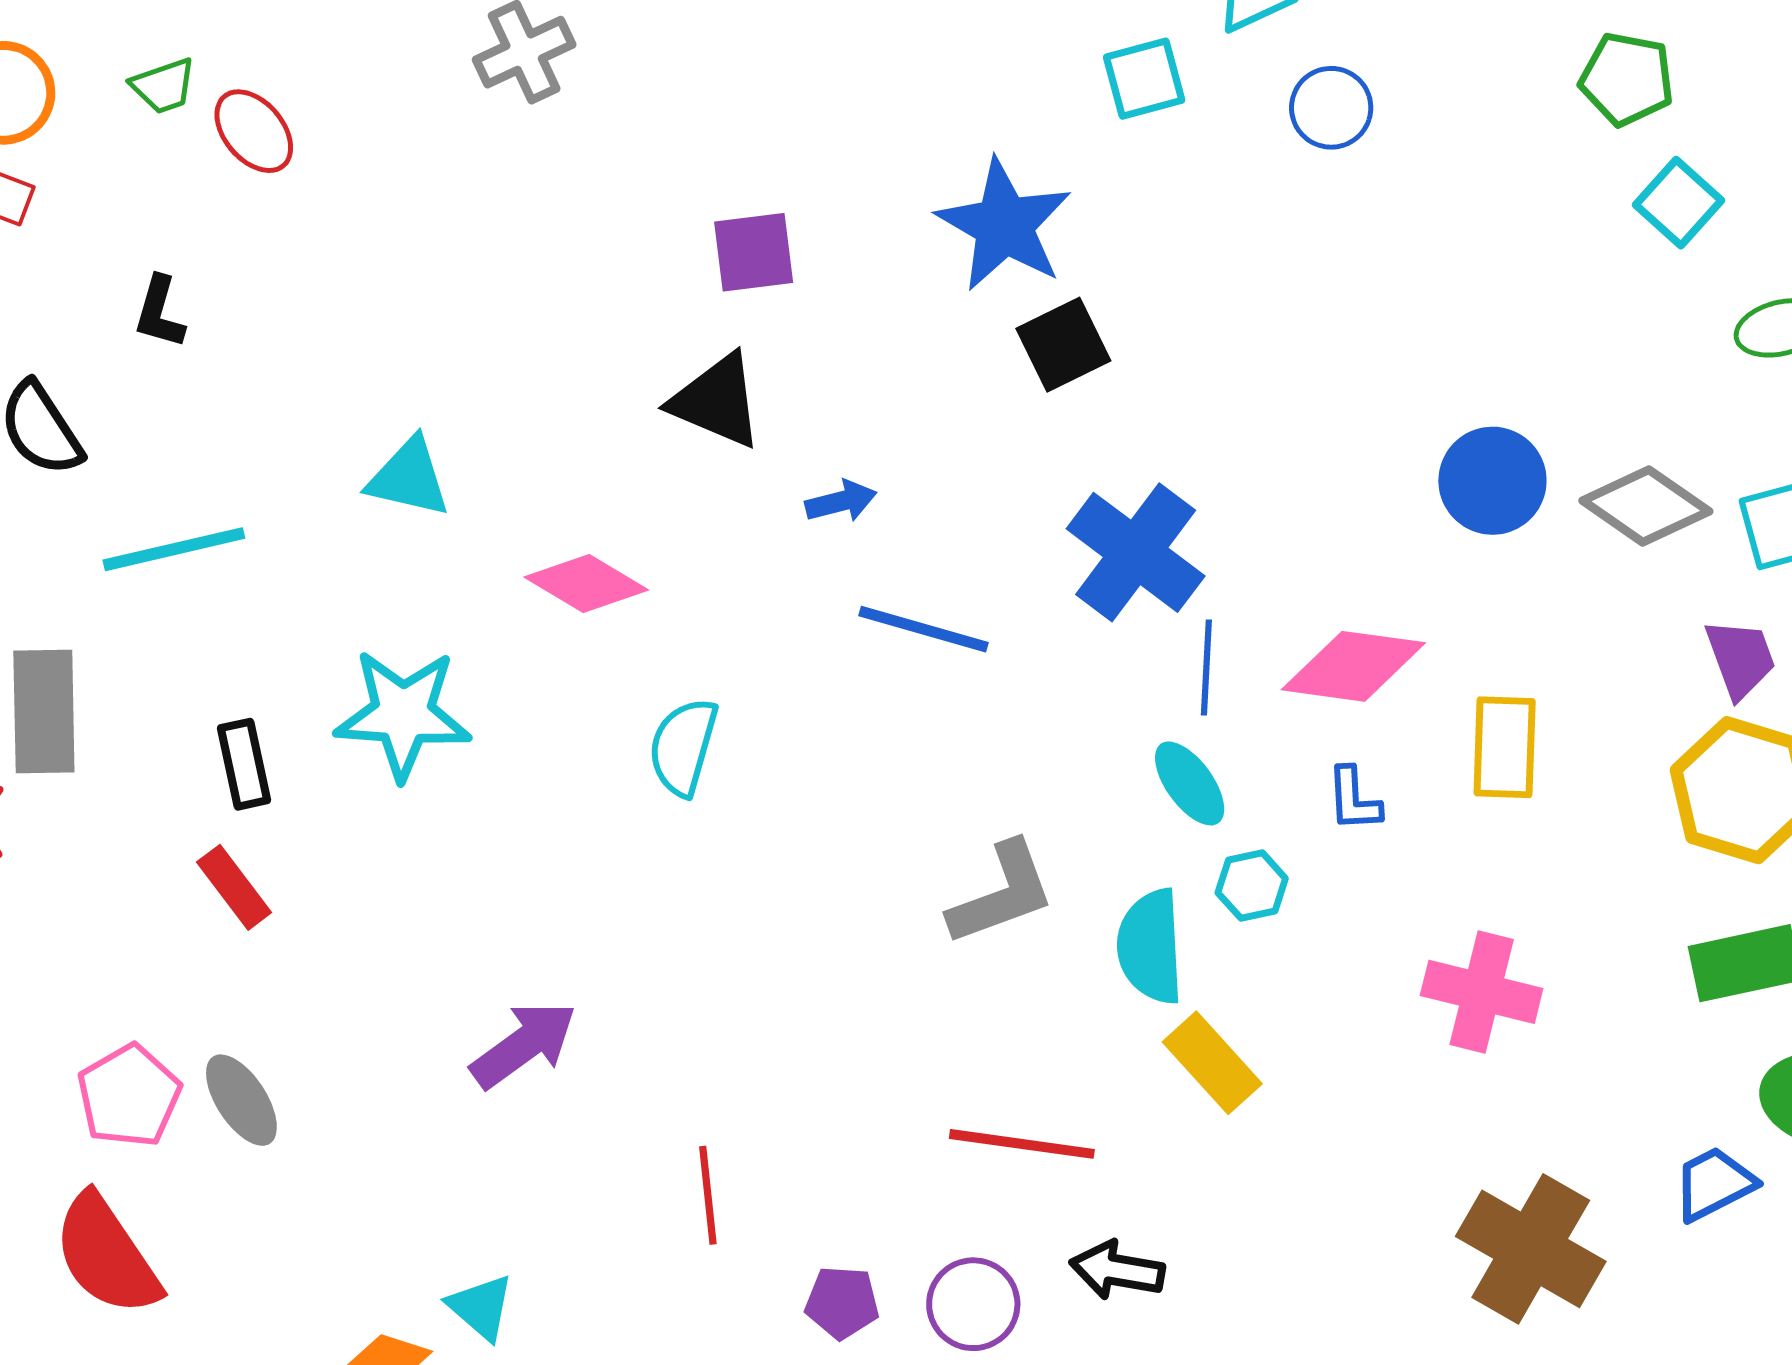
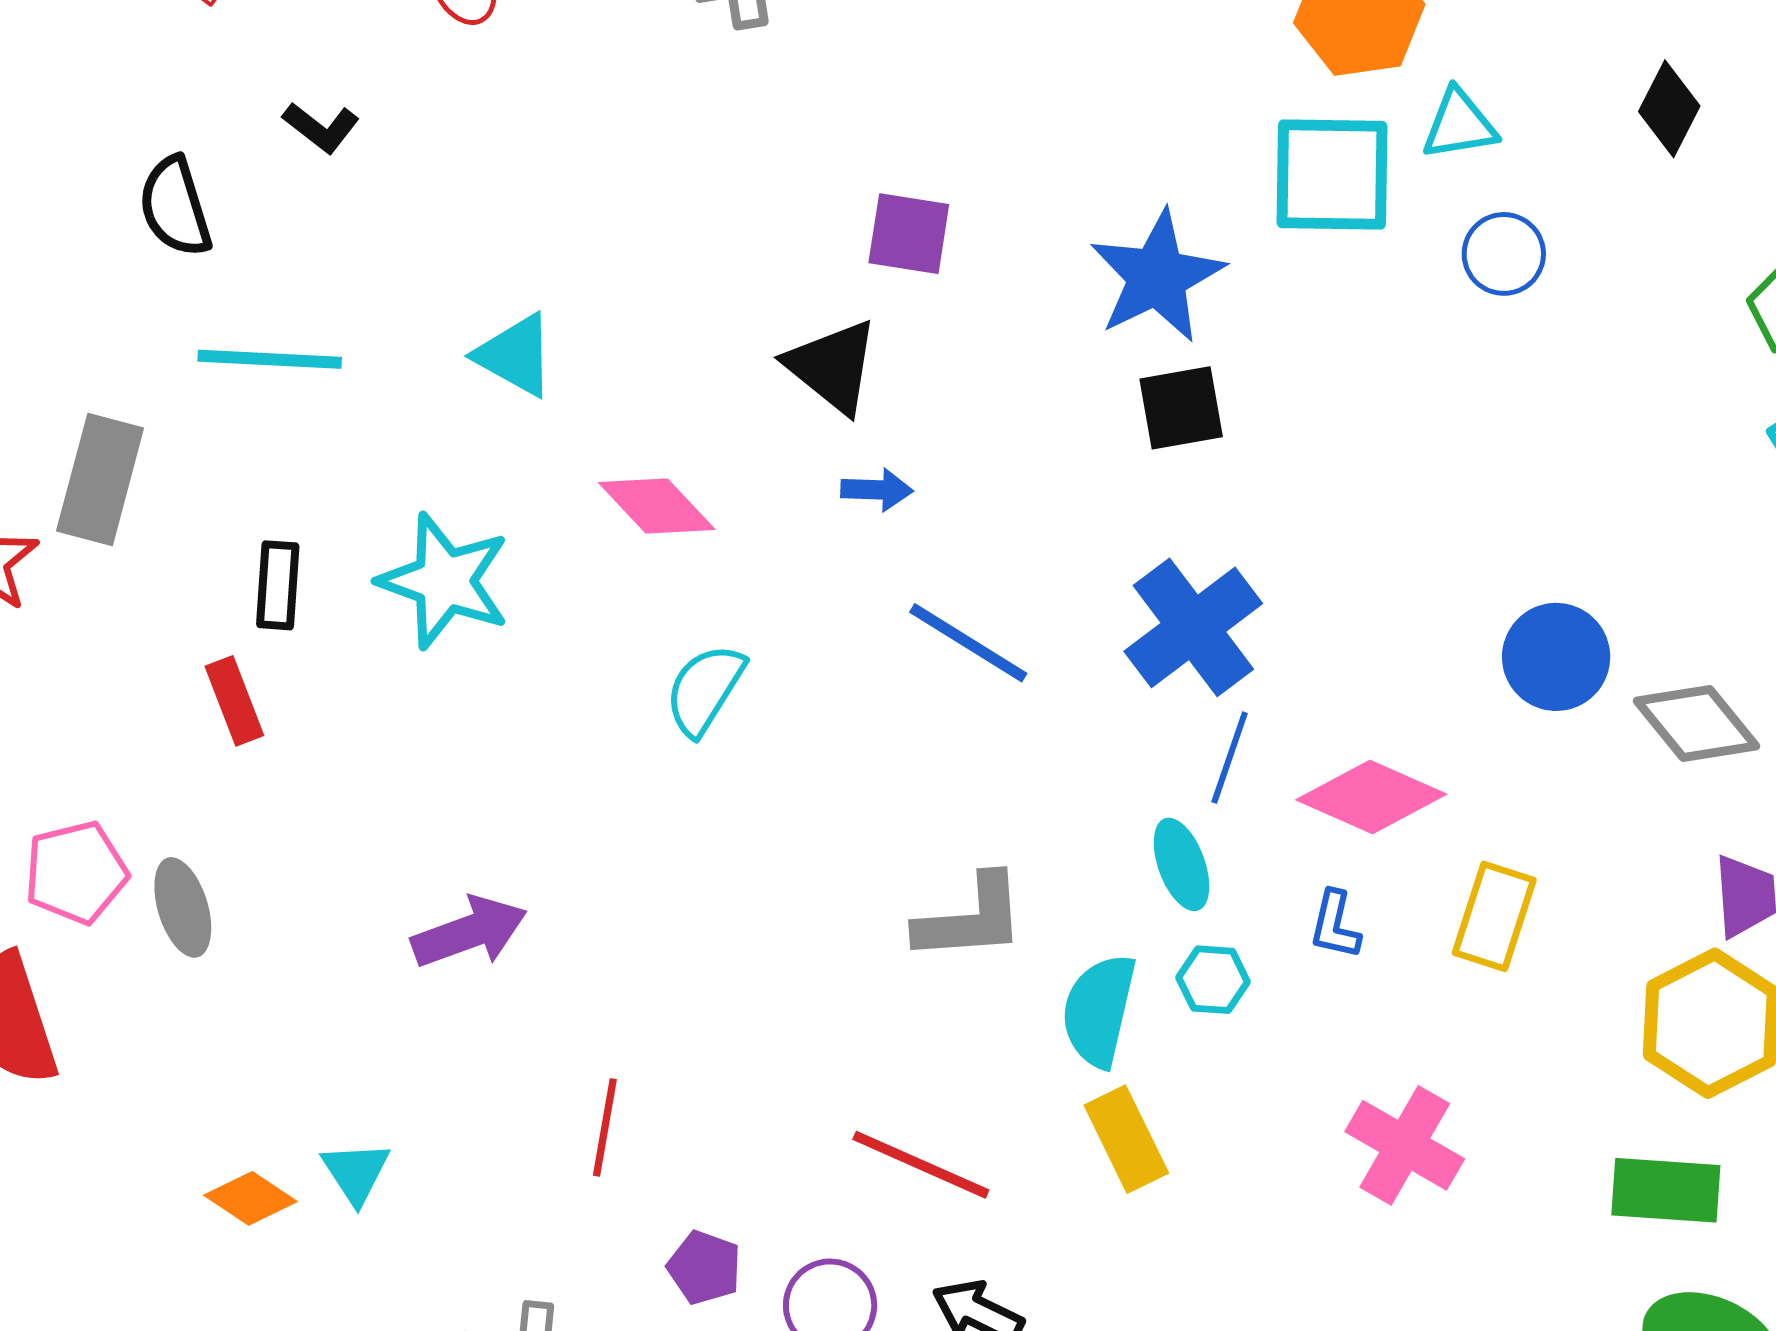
cyan square: (1144, 79) -> (1332, 174), size x1.6
black L-shape: (159, 312) -> (321, 127), turned -84
blue arrow: (841, 501) -> (877, 490), moved

